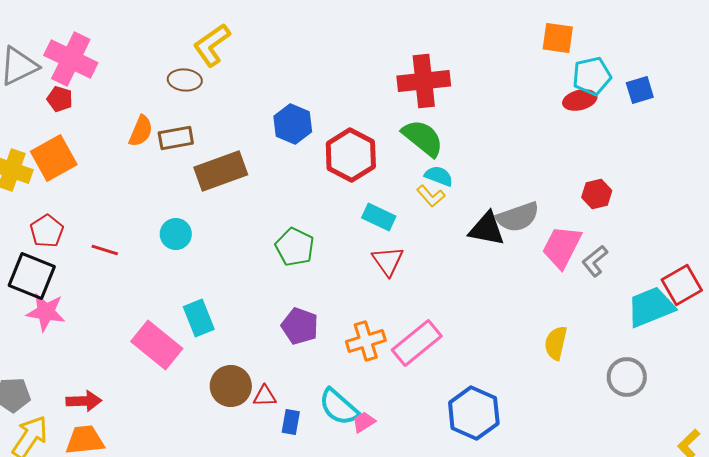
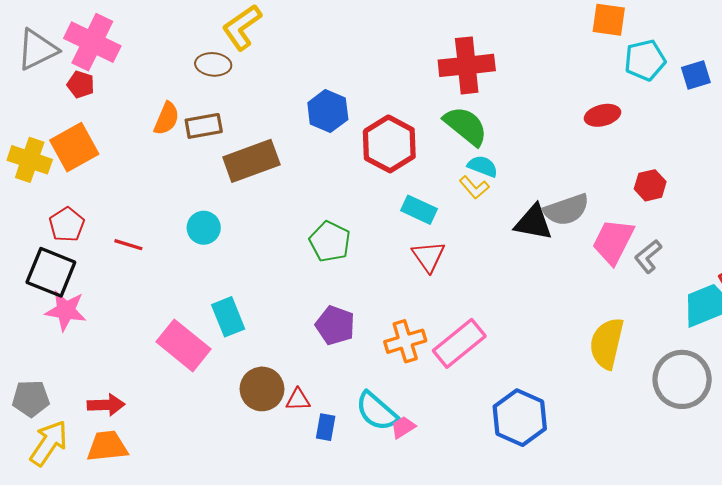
red ellipse: (580, 100) -> (602, 115), moved
yellow semicircle: (556, 343) -> (607, 343), size x1.4
gray circle: (627, 377) -> (682, 379), size x1.4

